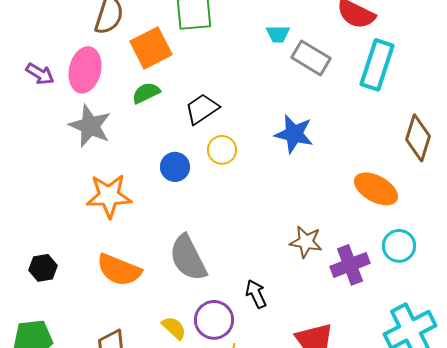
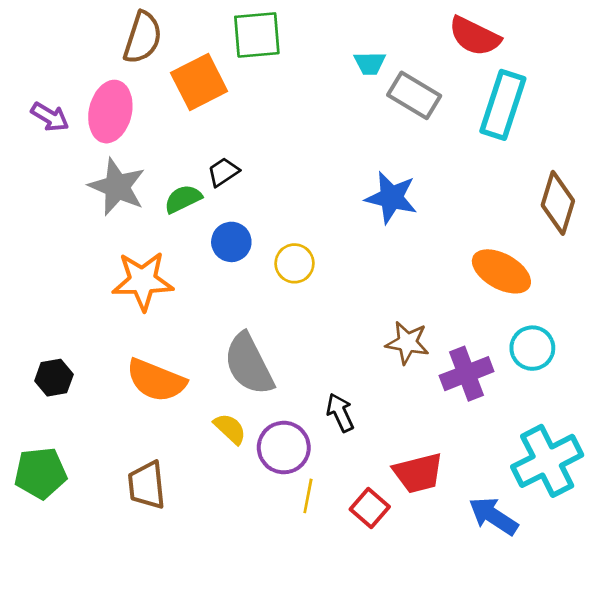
green semicircle: (146, 93) -> (183, 199), moved
black trapezoid: (202, 109) -> (223, 172), moved, size x0.7
yellow circle: (222, 150) -> (294, 263), moved
yellow semicircle: (174, 328) -> (230, 429), moved

